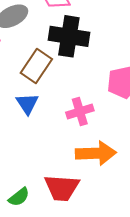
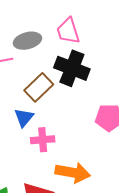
pink cross: (80, 111) -> (43, 140), moved

